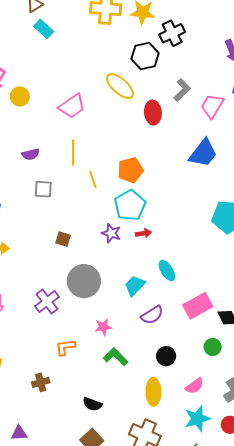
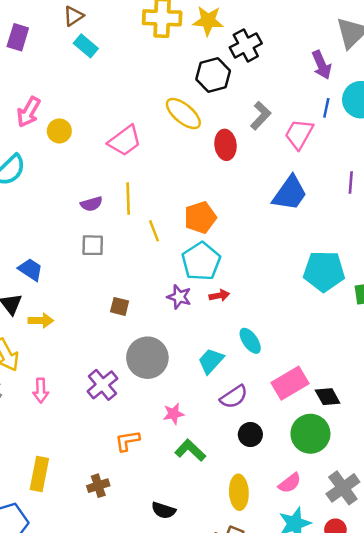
purple semicircle: (31, 154) -> (91, 204), moved
green circle: (213, 347) -> (310, 434), size x1.8
black circle: (166, 356) -> (250, 435), moved

